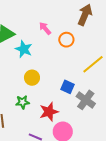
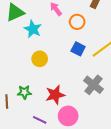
blue square: (68, 87) -> (78, 49), moved
green star: (22, 102) -> (24, 92), moved

